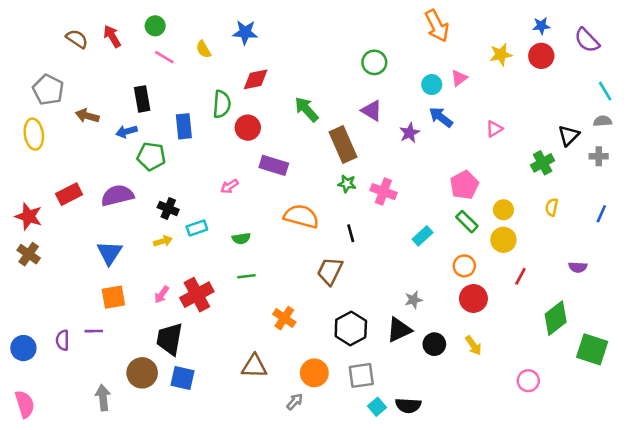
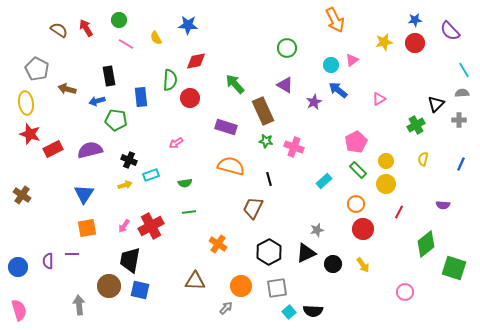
purple rectangle: (274, 165) -> (226, 127), moved
red star: (29, 216) -> (30, 134), moved

